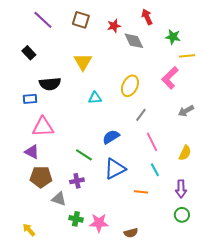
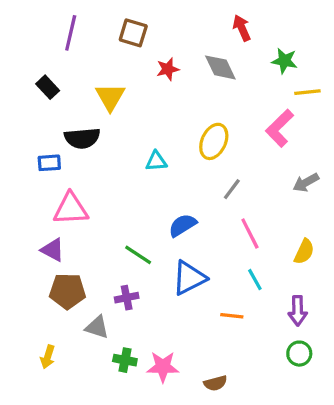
purple line: (43, 20) -> (71, 33), turned 60
red star: (114, 26) -> (168, 69), moved
yellow triangle: (83, 62) -> (110, 97), moved
yellow arrow: (29, 230) -> (48, 357), moved, turned -120

